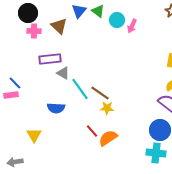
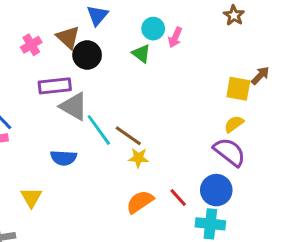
green triangle: (98, 11) -> (141, 54), moved
black circle: (28, 13) -> (87, 55), moved
pink cross: (34, 31) -> (31, 45), turned -32
gray triangle: (63, 73) -> (74, 106), size x1.5
red line: (92, 131) -> (178, 197), moved

